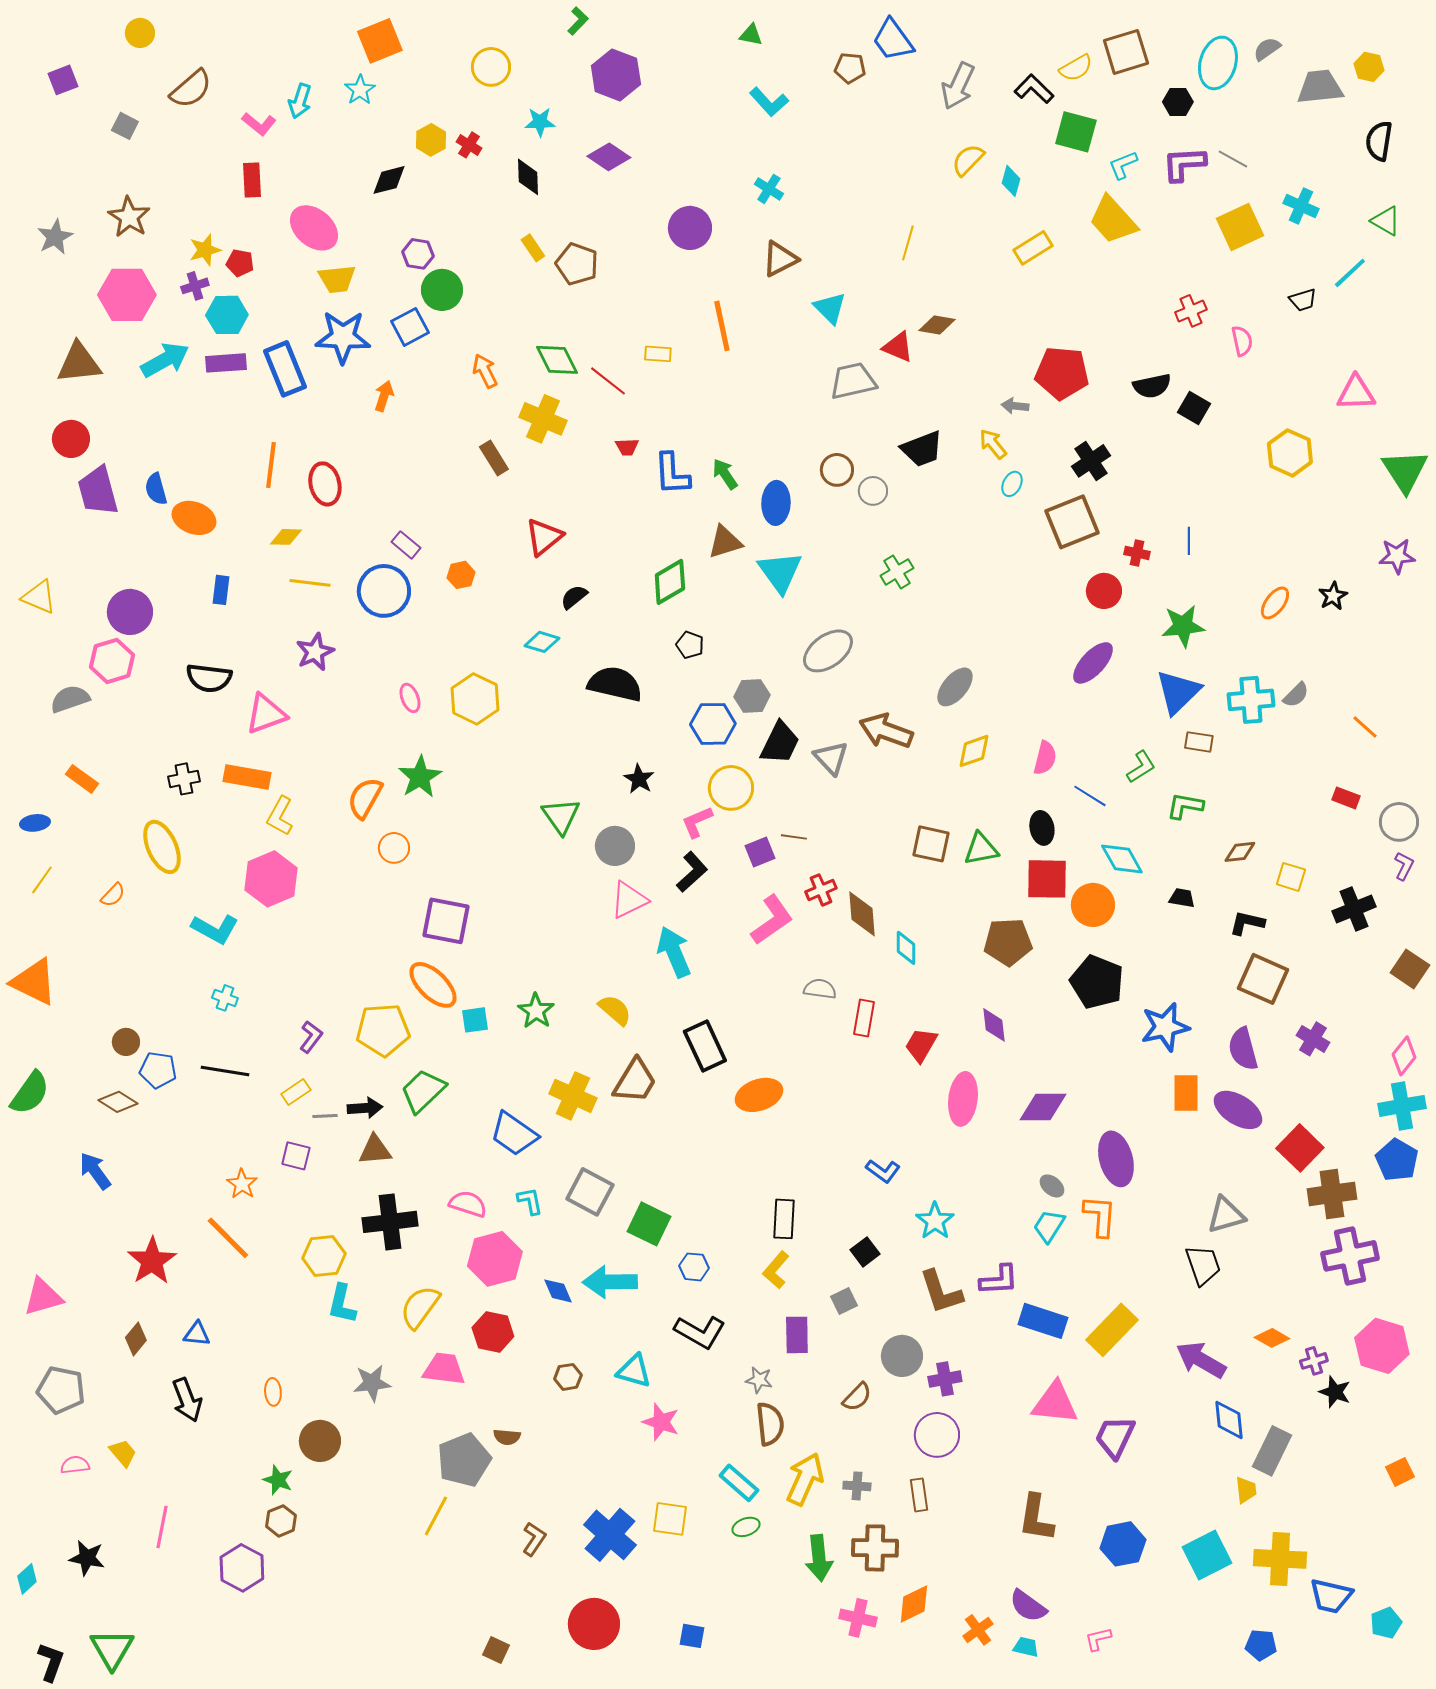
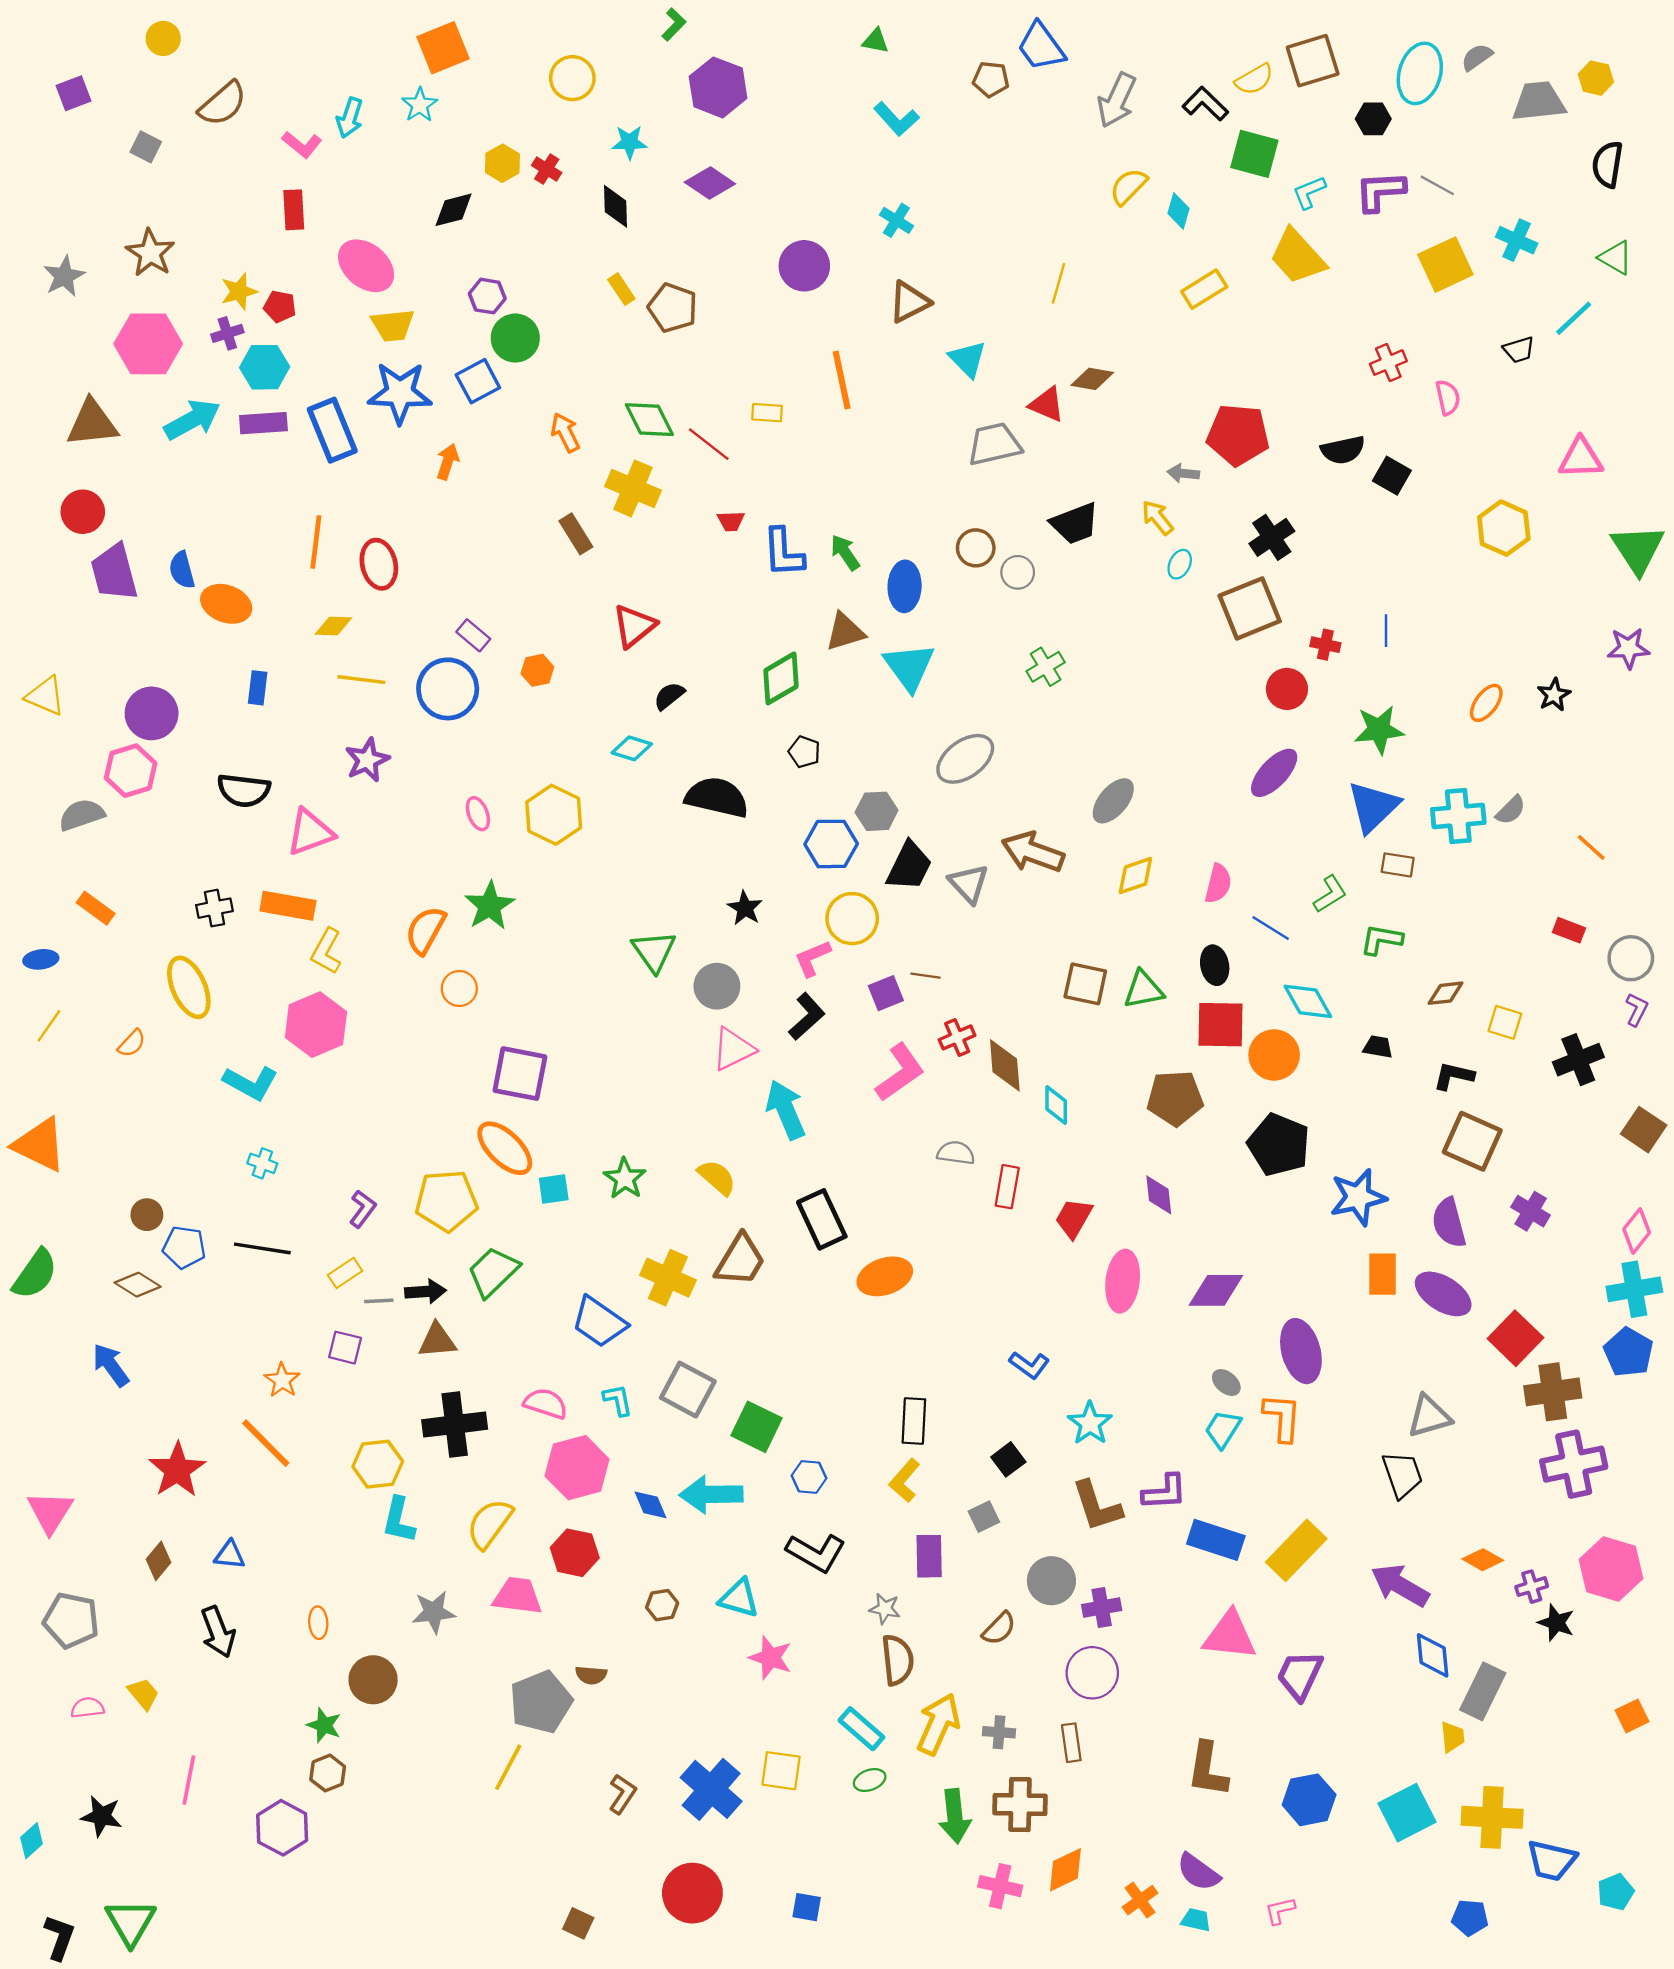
pink triangle: (43, 1297) -> (50, 1512), turned -42

